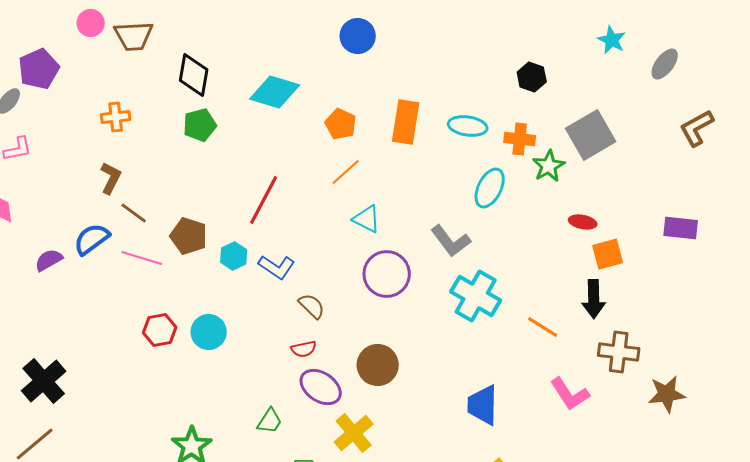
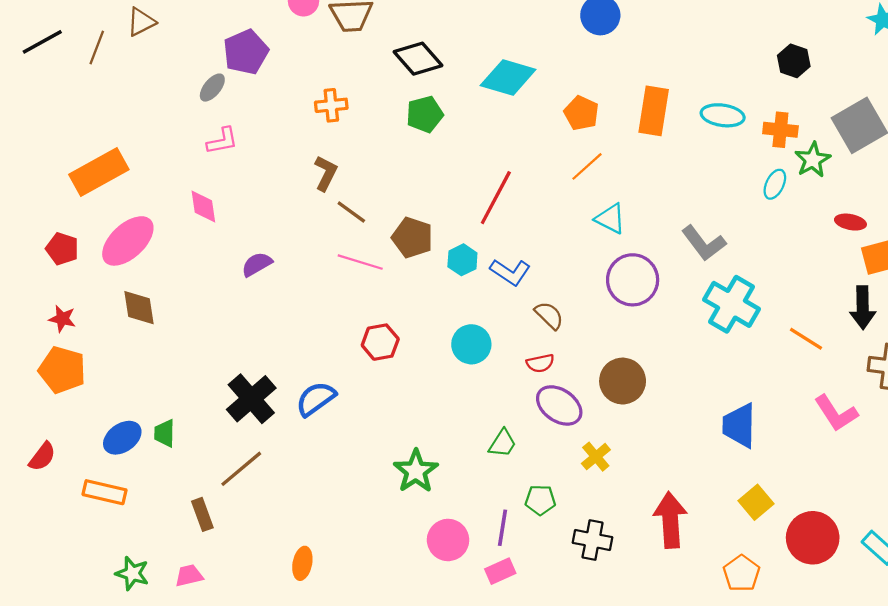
black diamond: (194, 75) -> (418, 59), turned -51
cyan ellipse: (490, 188) -> (775, 184), moved, size x0.7
blue semicircle: (92, 239) -> (316, 399), moved
cyan circle: (209, 332) -> (471, 344), moved
yellow cross: (354, 433) -> (596, 457), size x0.7

